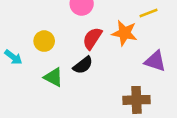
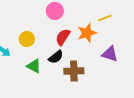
orange star: (124, 33) -> (87, 33), turned -30
brown cross: (136, 100) -> (74, 71), moved

